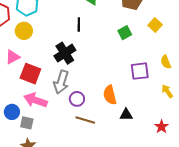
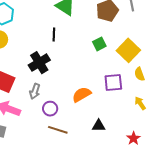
yellow square: (155, 25) -> (128, 50), moved, size x1.6
gray arrow: (61, 82) -> (35, 91), size x0.7
orange semicircle: (110, 95) -> (82, 95), moved, turned 72

